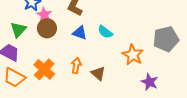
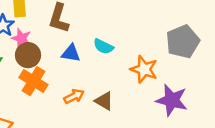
orange arrow: (76, 66) -> (74, 96), turned 63
orange cross: (44, 69) -> (34, 81), moved
purple star: (150, 82) -> (172, 100), size x1.4

